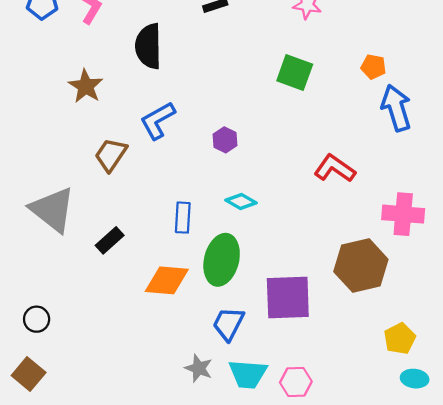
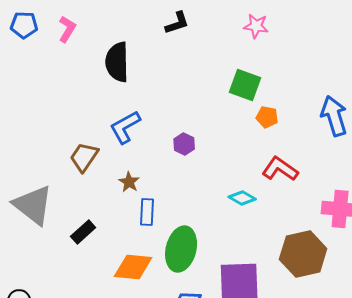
orange pentagon: (373, 67) -> (267, 117), moved
brown star: (86, 86) -> (129, 182), moved, size x0.7
cyan diamond: (241, 202) -> (242, 198), moved

